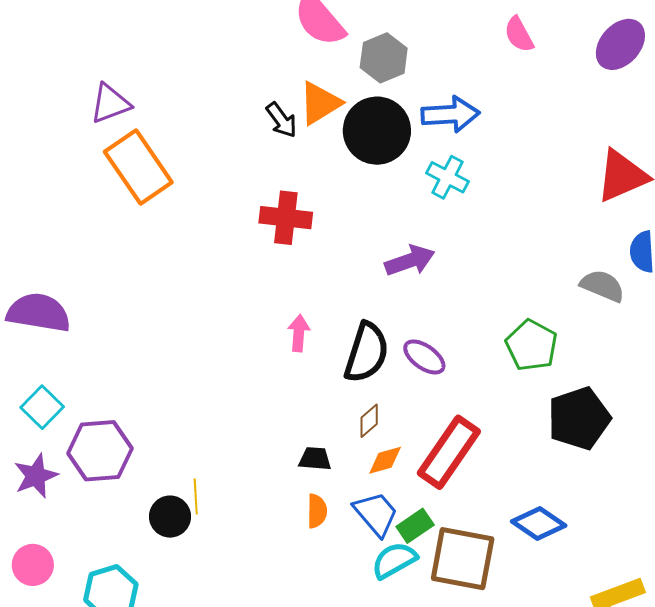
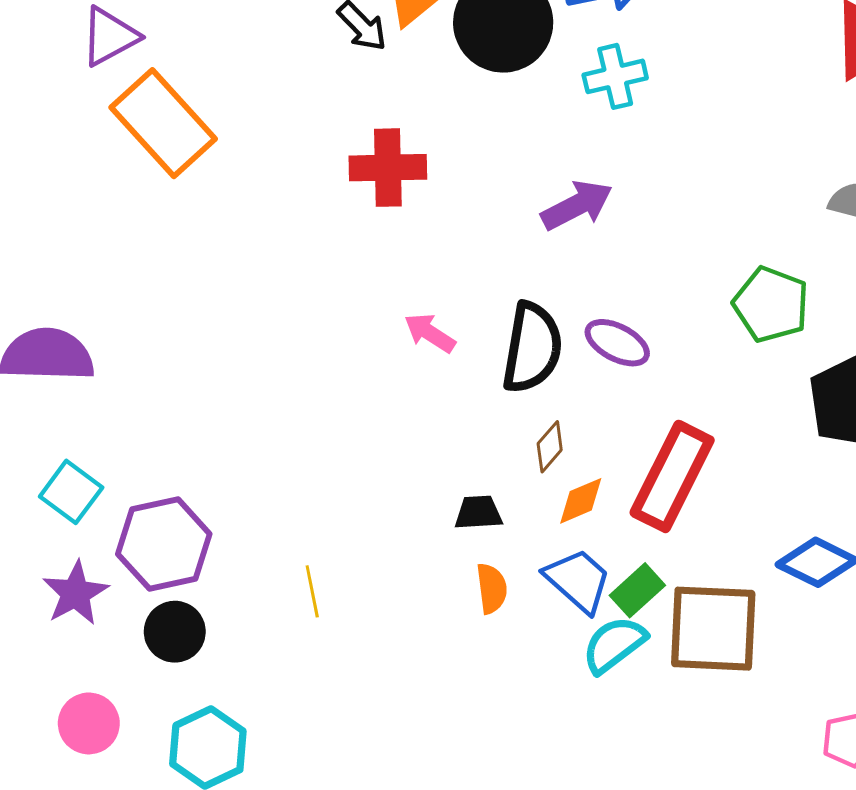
cyan cross: (447, 177) -> (615, 76), turned -33
pink arrow: (299, 333) -> (430, 333), turned -54
black circle: (170, 517) -> (175, 632), moved

